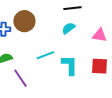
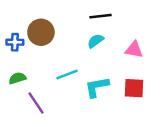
cyan L-shape: (69, 65) -> (97, 87), turned -100

